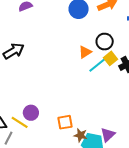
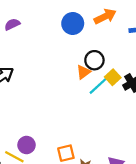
black circle: (105, 42) -> (94, 60), moved

